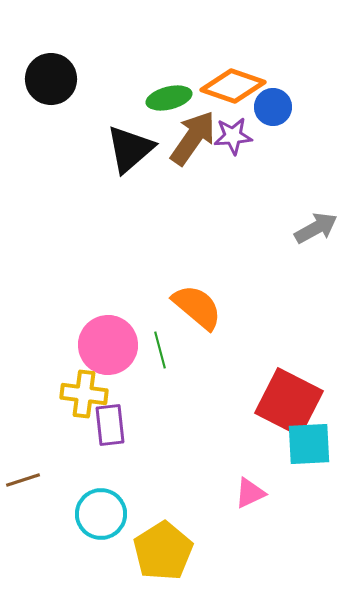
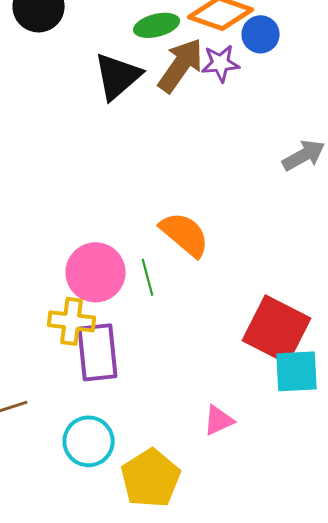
purple rectangle: (110, 425) -> (98, 352), size x1.4
pink triangle: (250, 493) -> (219, 420), moved

